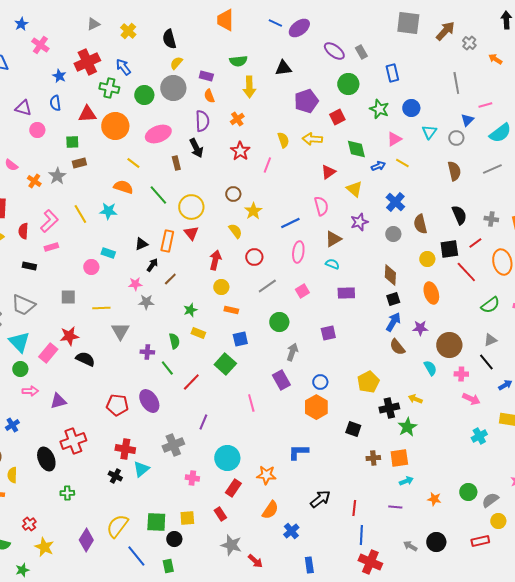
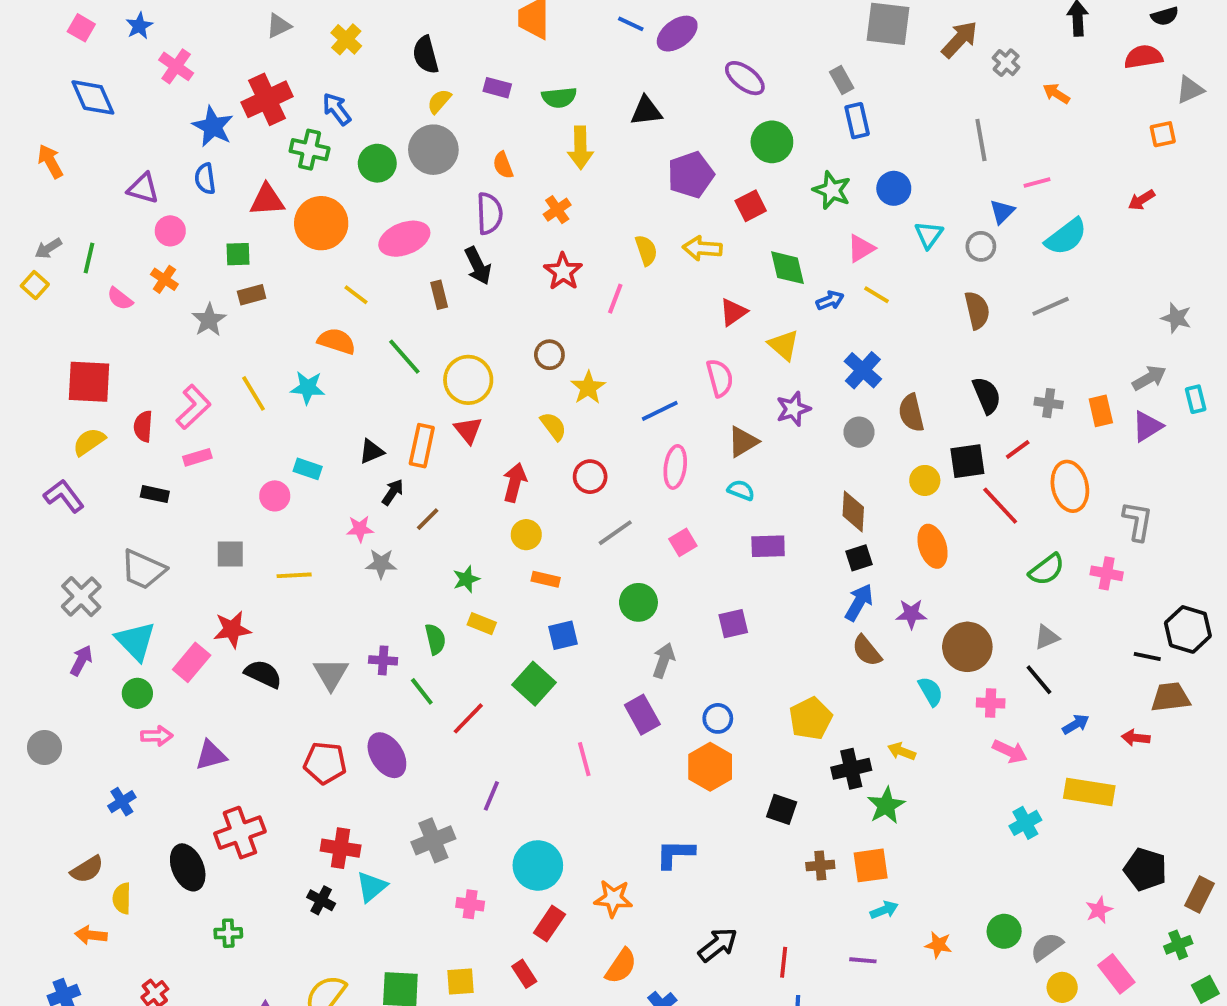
gray rectangle: (361, 52) -> (842, 80), moved
blue star: (59, 76) -> (213, 126), size x1.5
purple rectangle: (206, 76) -> (497, 88), moved
orange cross: (34, 181) -> (164, 279), moved
gray triangle: (120, 331) -> (331, 674), moved

